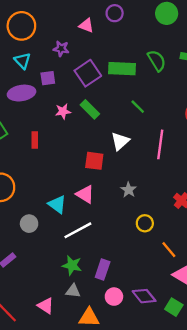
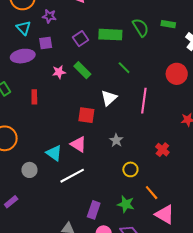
purple star: (61, 49) -> (49, 16), moved
purple square: (88, 73) -> (81, 39), size x0.7
green star: (72, 265) -> (126, 204), moved

